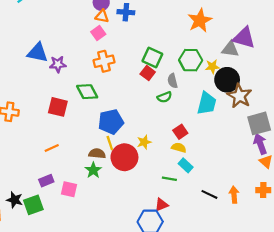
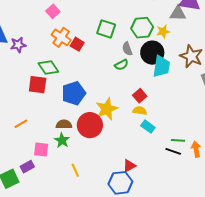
orange cross: (104, 61) -> (61, 37), turned -36
red square: (148, 73) -> (77, 44), moved
black circle: (227, 80) -> (152, 53), moved
red square: (58, 107) -> (38, 85), moved
yellow star: (144, 142) -> (107, 109), size x1.6
yellow line: (110, 143) -> (75, 170), moved
green line: (169, 179) -> (178, 140), moved
purple rectangle: (46, 181) -> (27, 167), moved
pink square: (69, 189) -> (41, 150), moved

